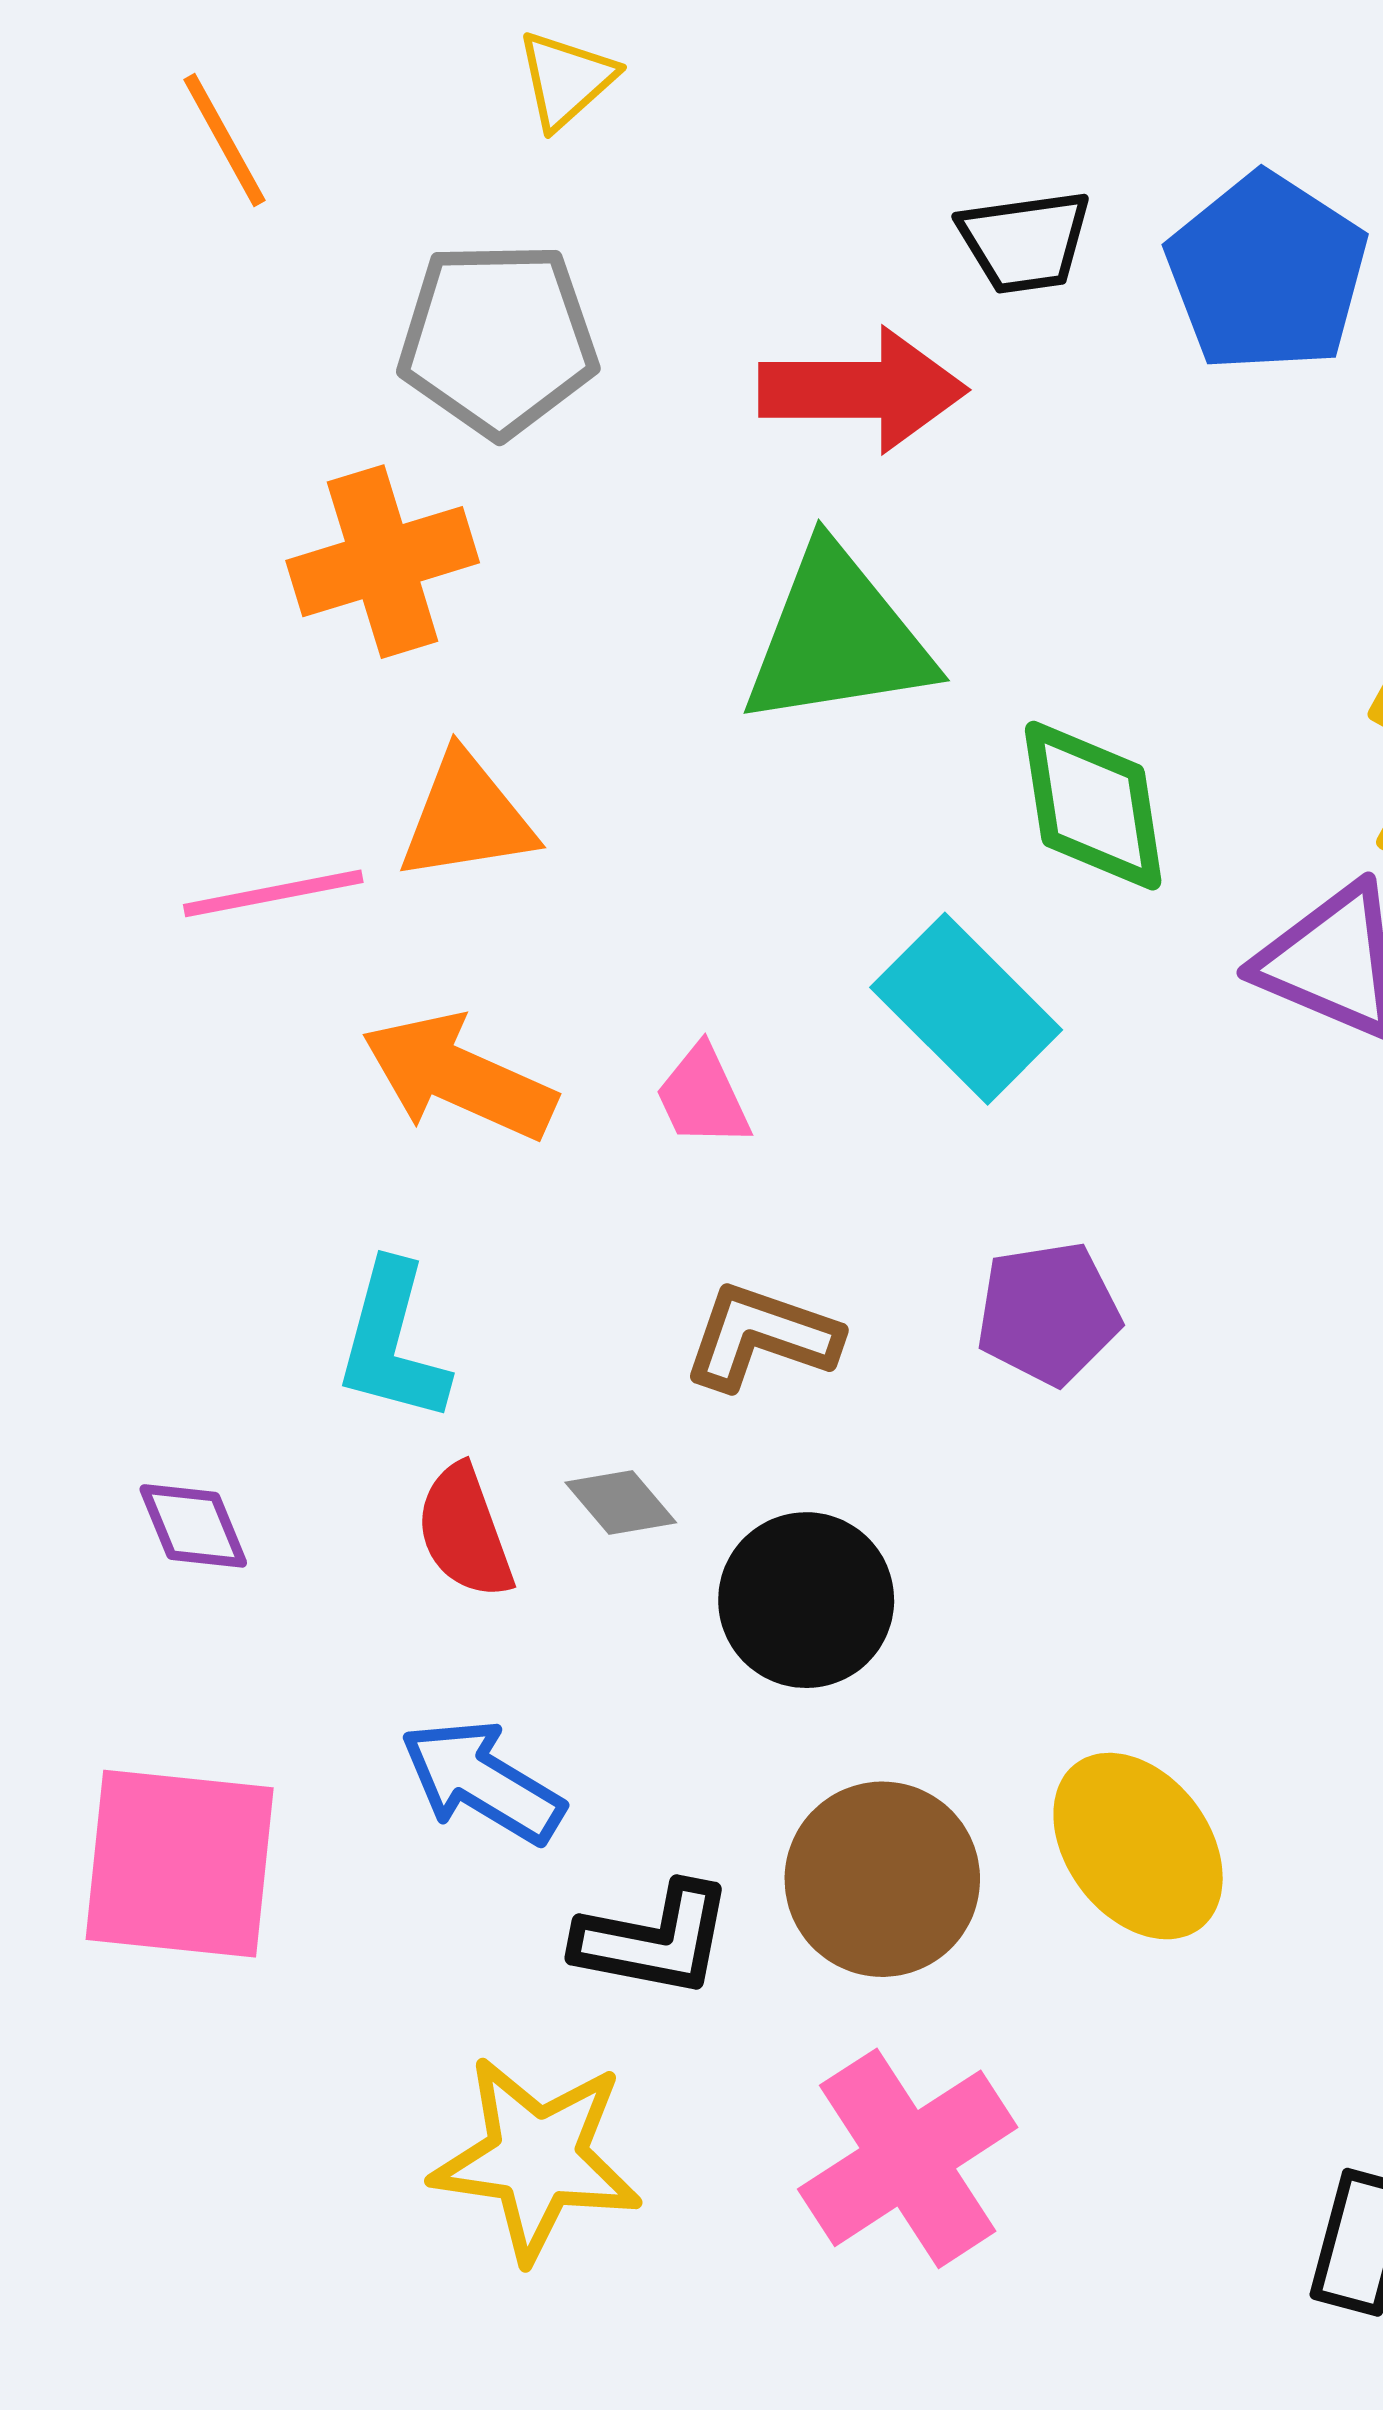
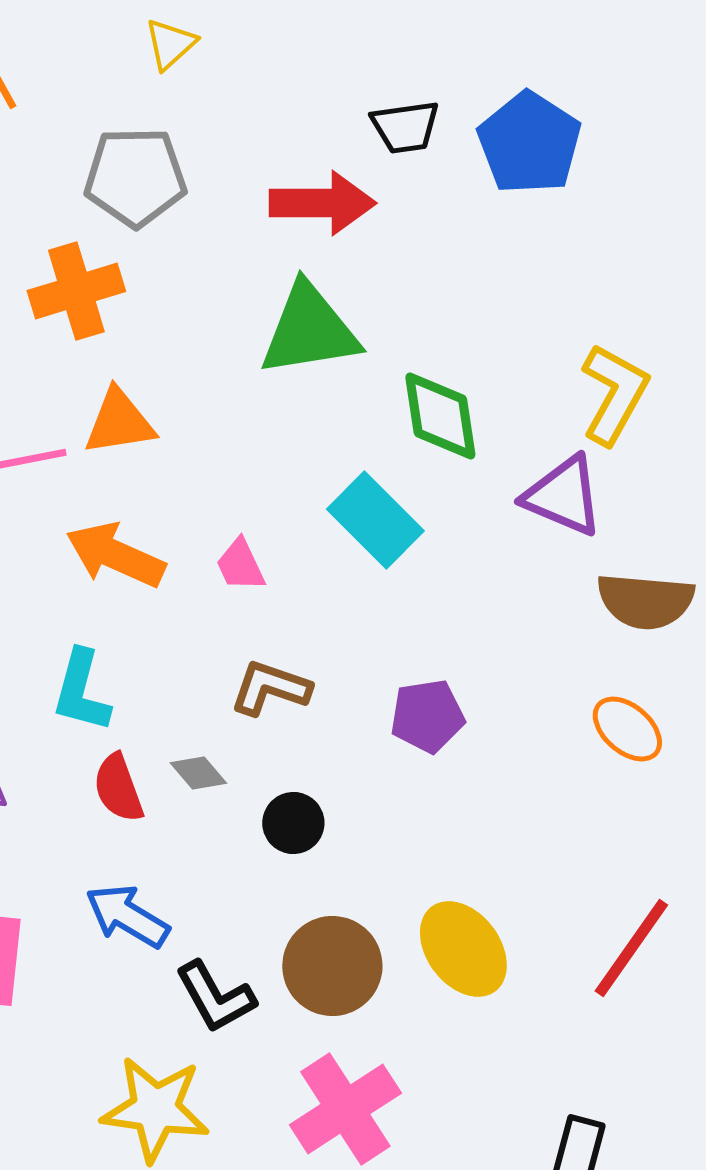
purple pentagon: (1048, 1313) -> (427, 716), moved
black circle: (806, 1600) -> (293, 823), size x0.7
black L-shape: (654, 1940) -> (215, 997), turned 50

